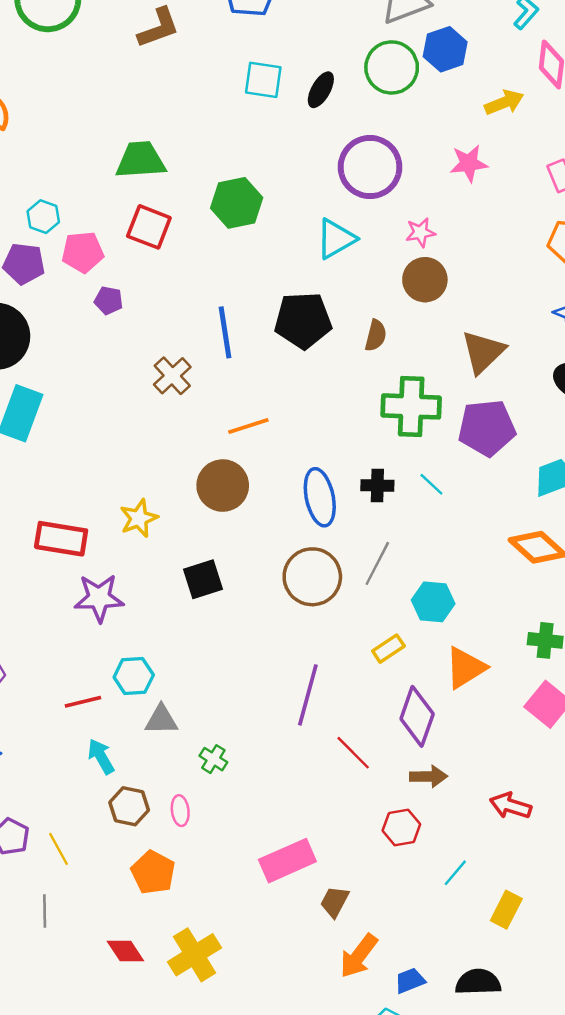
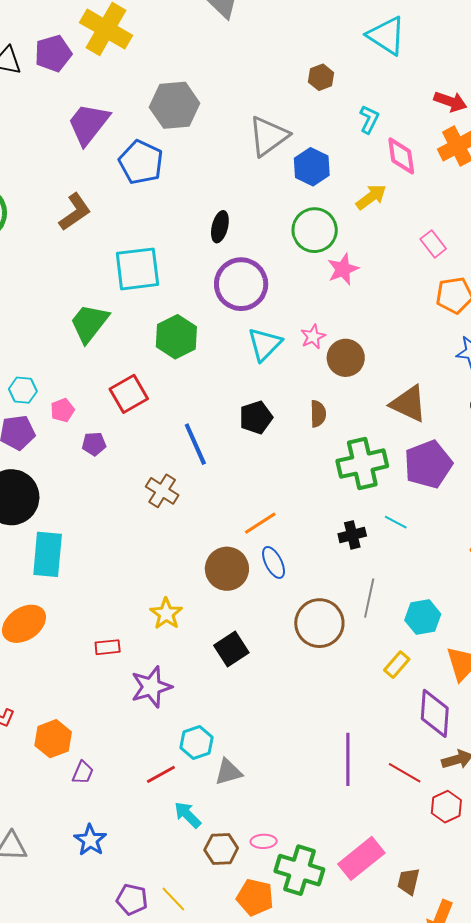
green circle: (392, 67) -> (315, 230), moved
cyan square: (263, 80) -> (137, 269), moved, size x1.4
green trapezoid: (141, 160) -> (89, 323), turned -33
pink star: (469, 163) -> (343, 269), moved
purple circle: (370, 167) -> (241, 284), moved
red square: (149, 227) -> (129, 394), moved, turned -36
pink star: (420, 232) -> (313, 337), moved
pink pentagon: (83, 252) -> (62, 410), size x0.7
black pentagon: (303, 320) -> (256, 417), size x0.7
brown triangle: (483, 352) -> (409, 404), turned -36
orange line: (248, 426) -> (260, 523), moved
blue ellipse: (320, 497) -> (274, 562), moved, size x0.7
red rectangle: (61, 539) -> (108, 647), size x0.6
purple line: (308, 695) -> (348, 759), moved
red line: (353, 753) -> (405, 773), moved
green cross: (213, 759) -> (299, 870), moved, size x2.0
pink ellipse: (180, 811) -> (264, 841), turned -70

